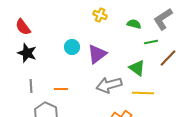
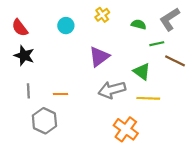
yellow cross: (100, 15) -> (102, 15), turned 32
cyan circle: (72, 47) -> (66, 26), moved
brown line: (168, 58) -> (175, 61), turned 72

